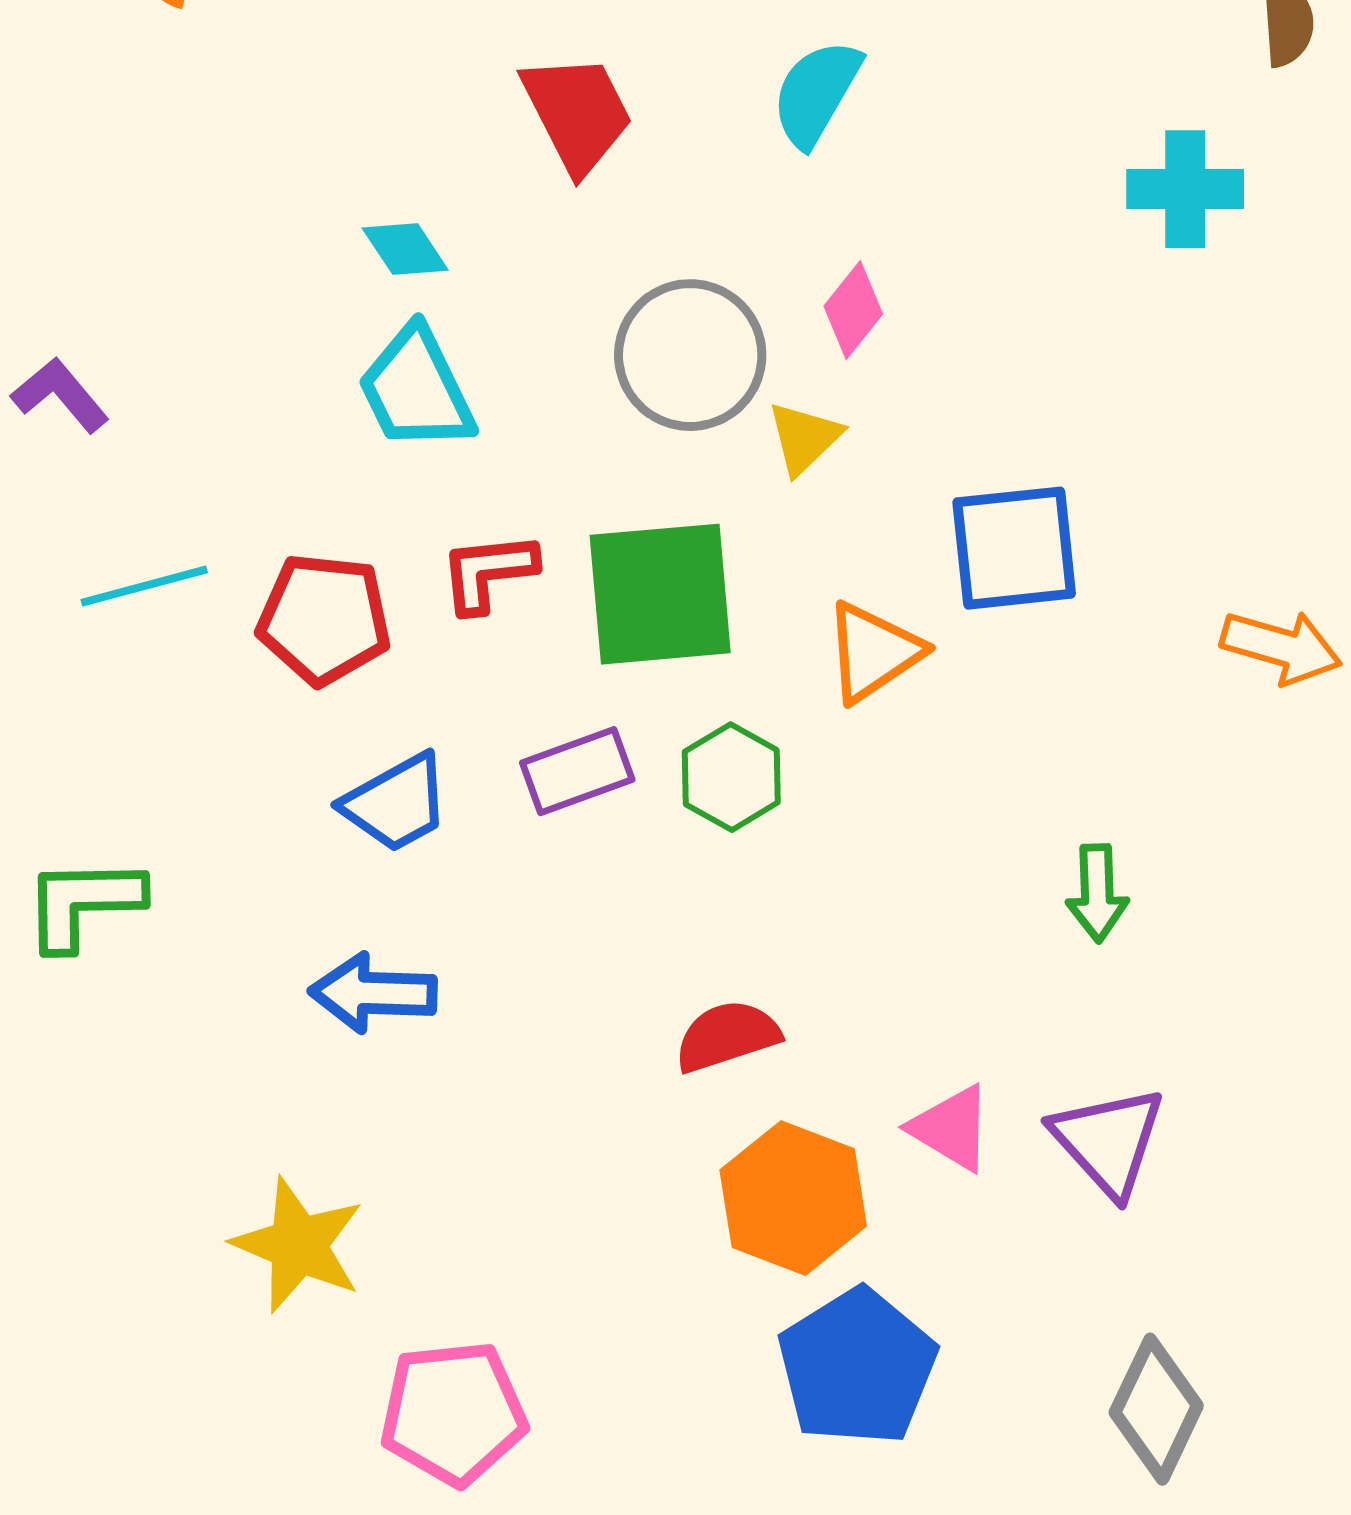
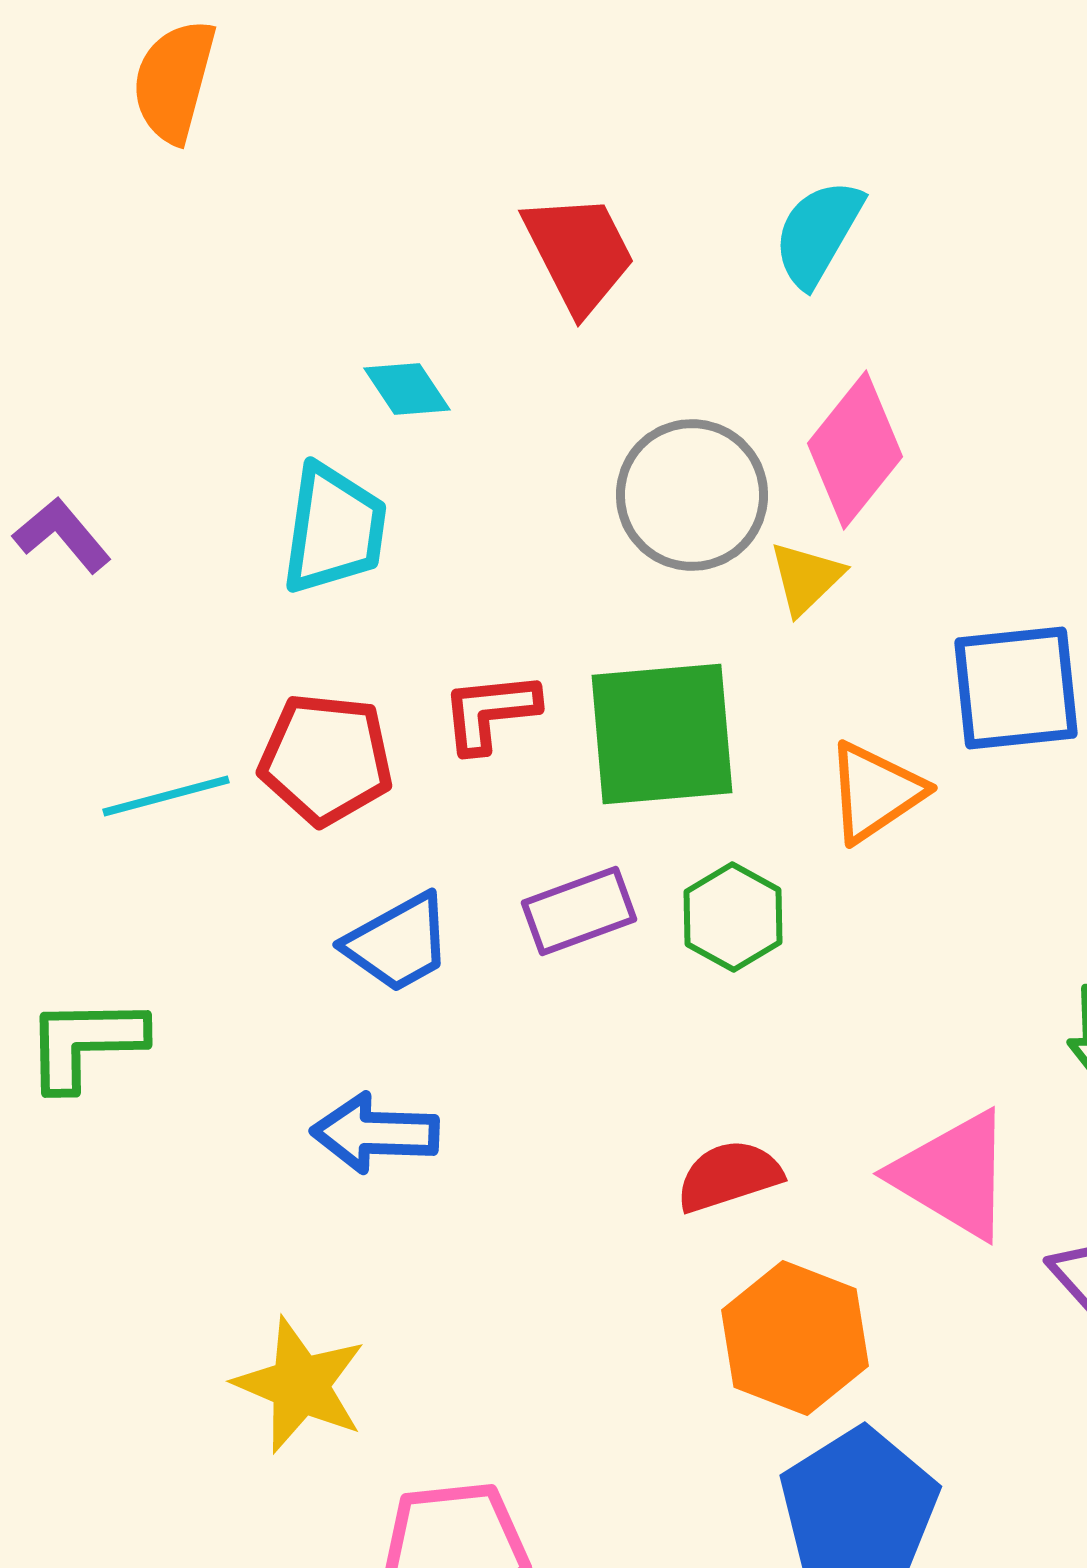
pink diamond: (853, 310) -> (855, 450), size x1.6
cyan trapezoid: (416, 389) -> (334, 529), moved, turned -146
cyan line: (144, 586) -> (166, 796), moved
pink triangle: (951, 1128) -> (953, 1175), moved, size x1.5

